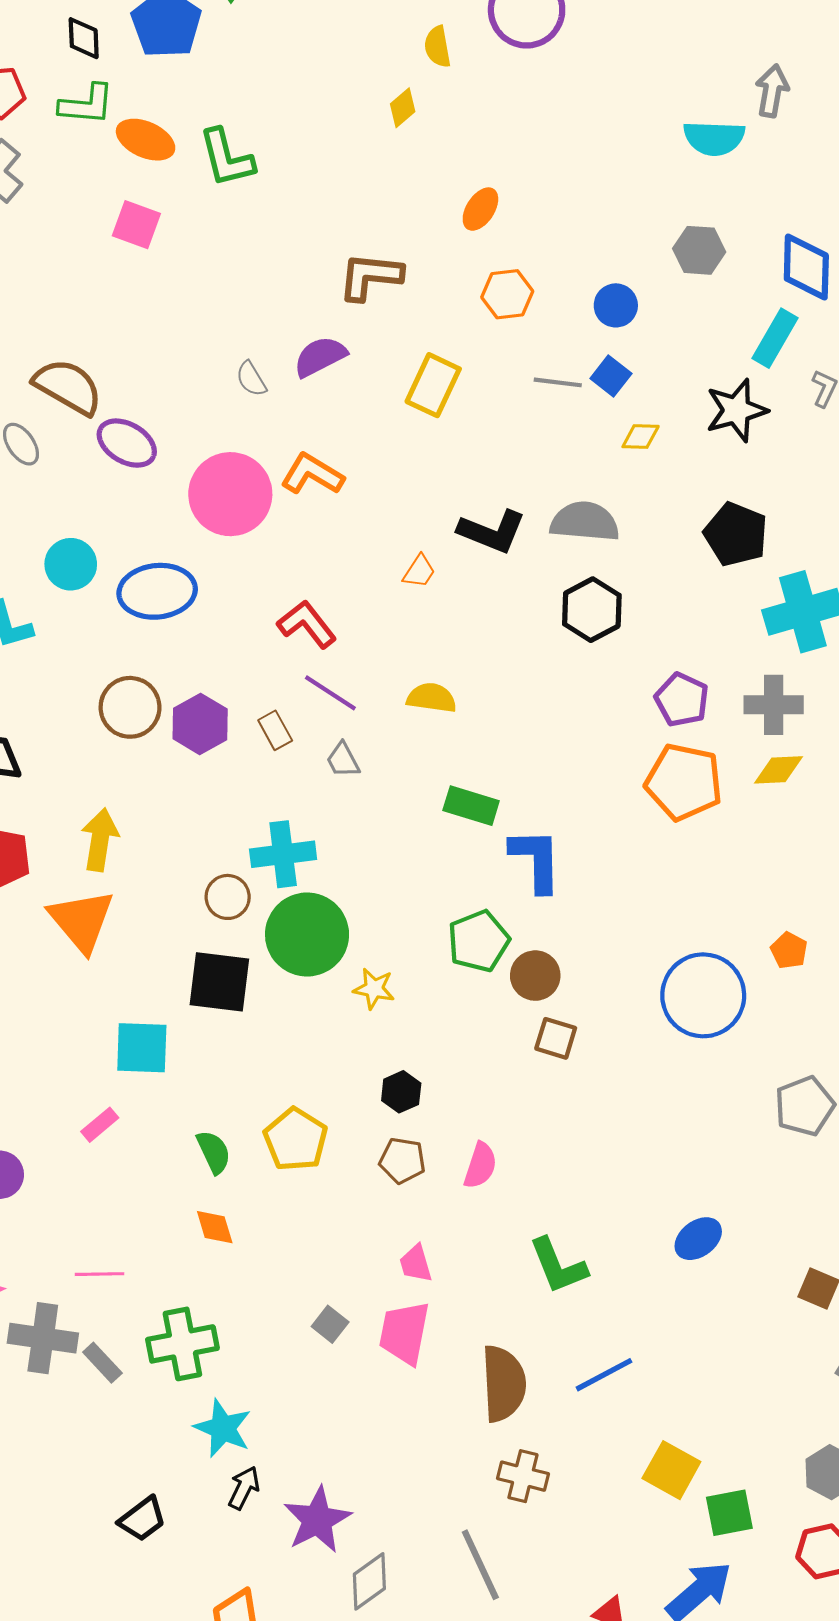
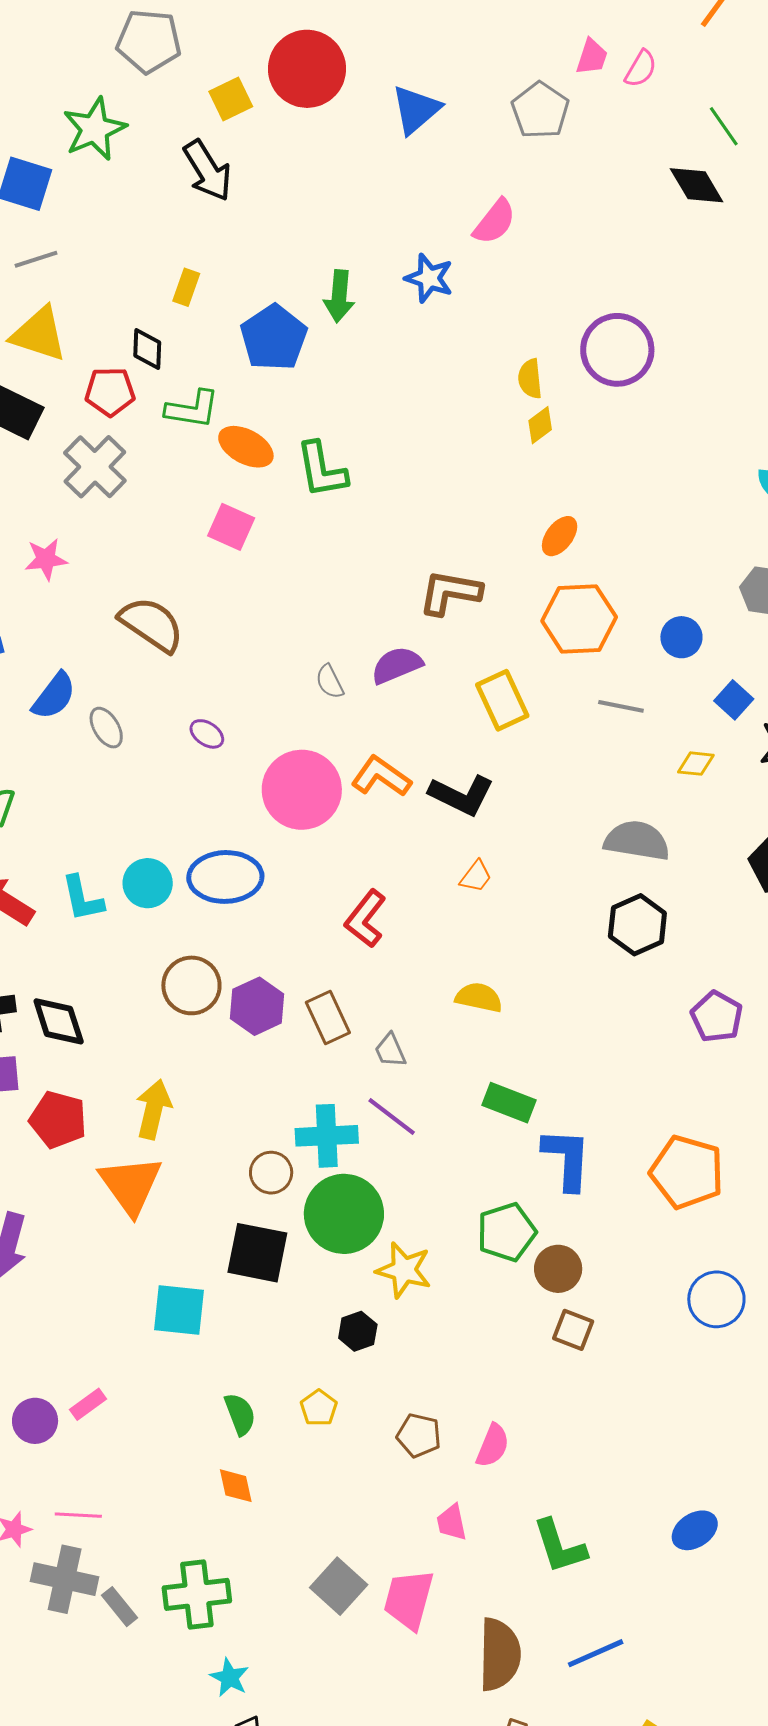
black diamond: (84, 38) -> (147, 349), moved
yellow diamond: (403, 108) -> (540, 425), moved
orange hexagon: (507, 294) -> (579, 619), size x1.5
blue square: (611, 376) -> (734, 700), moved
yellow rectangle: (433, 385) -> (502, 700), turned -54
brown semicircle: (68, 387) -> (151, 624), moved
purple ellipse: (127, 443) -> (207, 734), size x0.6
black L-shape: (492, 532) -> (461, 795), moved
cyan circle: (71, 564) -> (148, 883), moved
red L-shape: (307, 624) -> (365, 919), turned -108
purple line: (330, 693) -> (392, 1117), moved
brown rectangle: (275, 730) -> (328, 1018), size x1.4
orange pentagon: (684, 782) -> (687, 1172), moved
yellow star: (374, 989) -> (404, 1270), size x1.4
blue circle: (703, 995) -> (716, 1299), size x0.7
black hexagon: (401, 1092) -> (358, 1331), moved
pink rectangle: (100, 1125) -> (88, 1404), moved
yellow pentagon: (296, 1139) -> (319, 1408), size x0.6
pink trapezoid: (416, 1263) -> (452, 1522), moved
pink line: (100, 1274) -> (78, 1515), moved
gray square: (330, 1324) -> (339, 1586), size x1.6
cyan star: (223, 1428) -> (229, 1677), size x0.7

